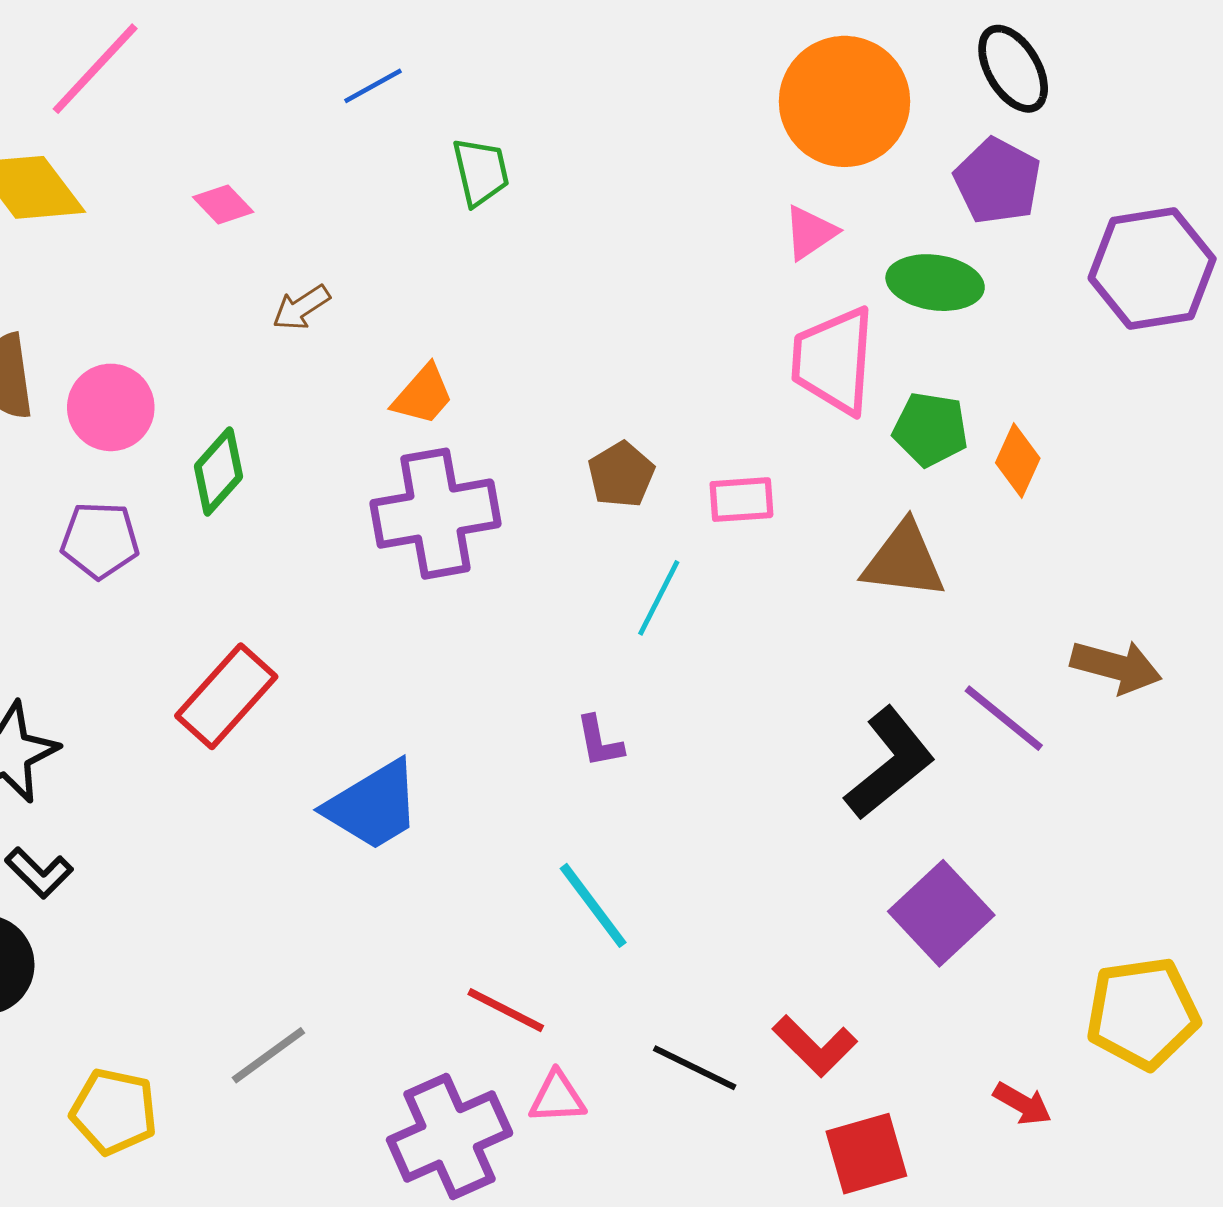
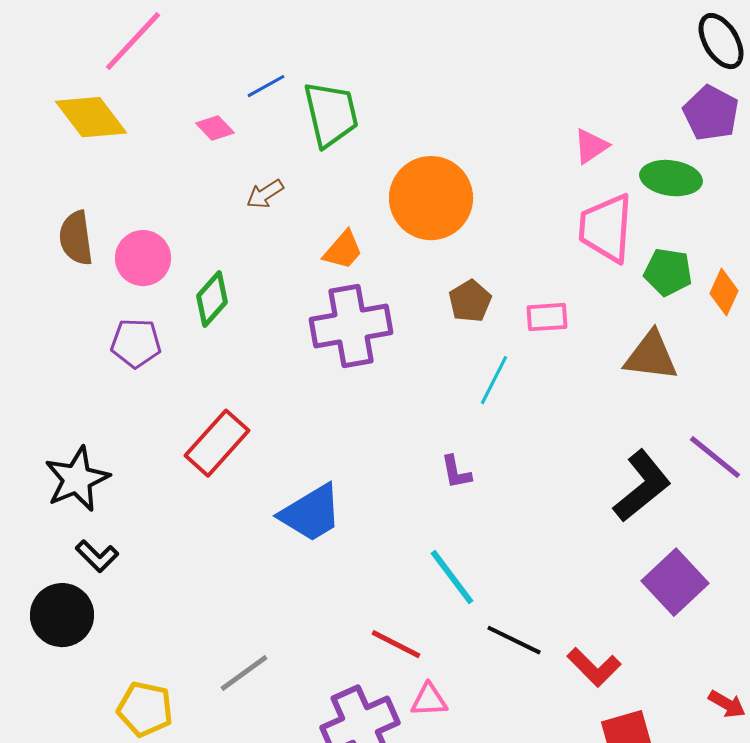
blue line: (373, 86) -> (266, 86), moved
orange circle: (844, 101) -> (431, 198), moved
green trapezoid: (481, 172) -> (331, 114), moved, size x1.5
black line: (695, 1068) -> (514, 640), moved

